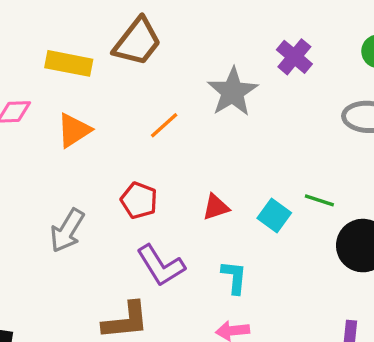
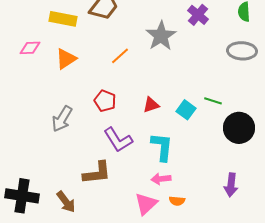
cyan L-shape: (234, 277) -> (162, 147), size x1.4

